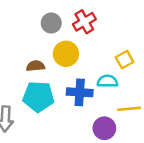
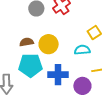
yellow circle: (66, 54) -> (49, 44), moved
blue cross: (80, 92) -> (58, 75), moved

